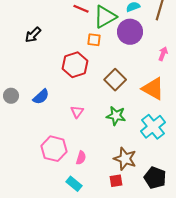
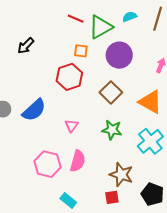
purple circle: (130, 32) -> (119, 55), moved
orange square: (94, 40) -> (81, 51), moved
blue semicircle: (41, 97) -> (34, 110), size x1.4
pink semicircle: (81, 158) -> (78, 161), moved, size x1.5

